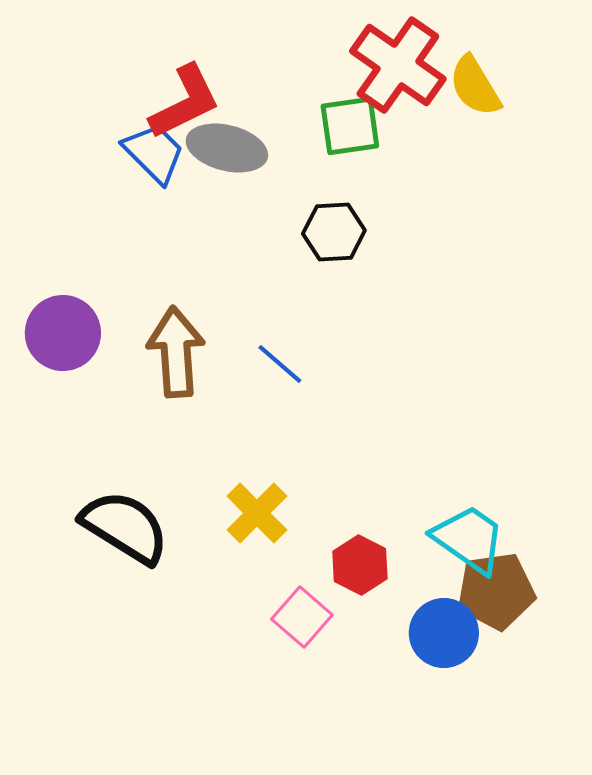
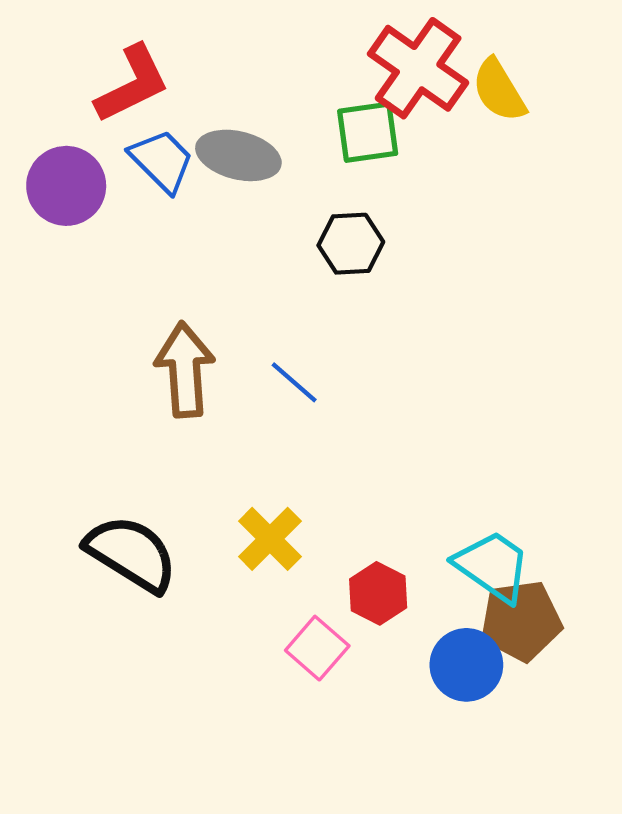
red L-shape: (185, 102) -> (132, 84), moved
purple circle: (63, 333) -> (66, 186), moved

